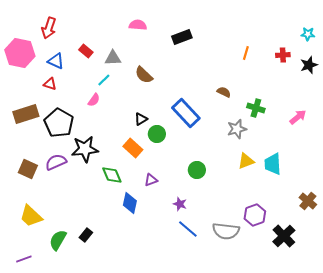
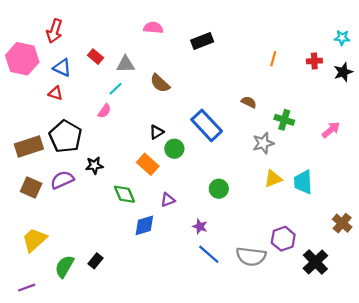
brown rectangle: (26, 114) -> (29, 147), moved
black star: (85, 149) -> (94, 165), size x0.6
blue diamond: (130, 203) -> (144, 225), turned 60
yellow trapezoid: (31, 216) -> (34, 240), turned 95

